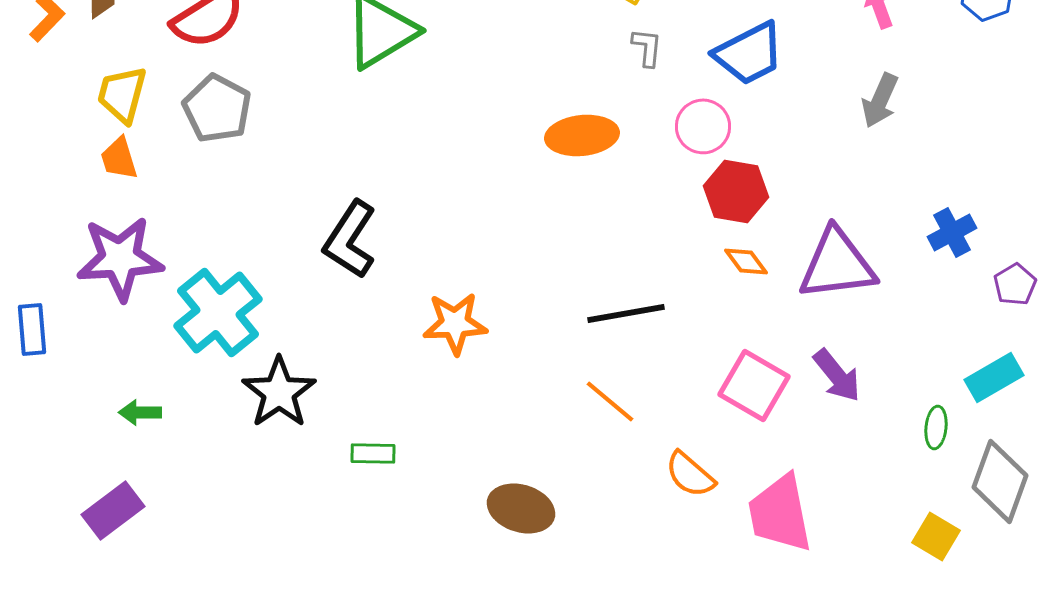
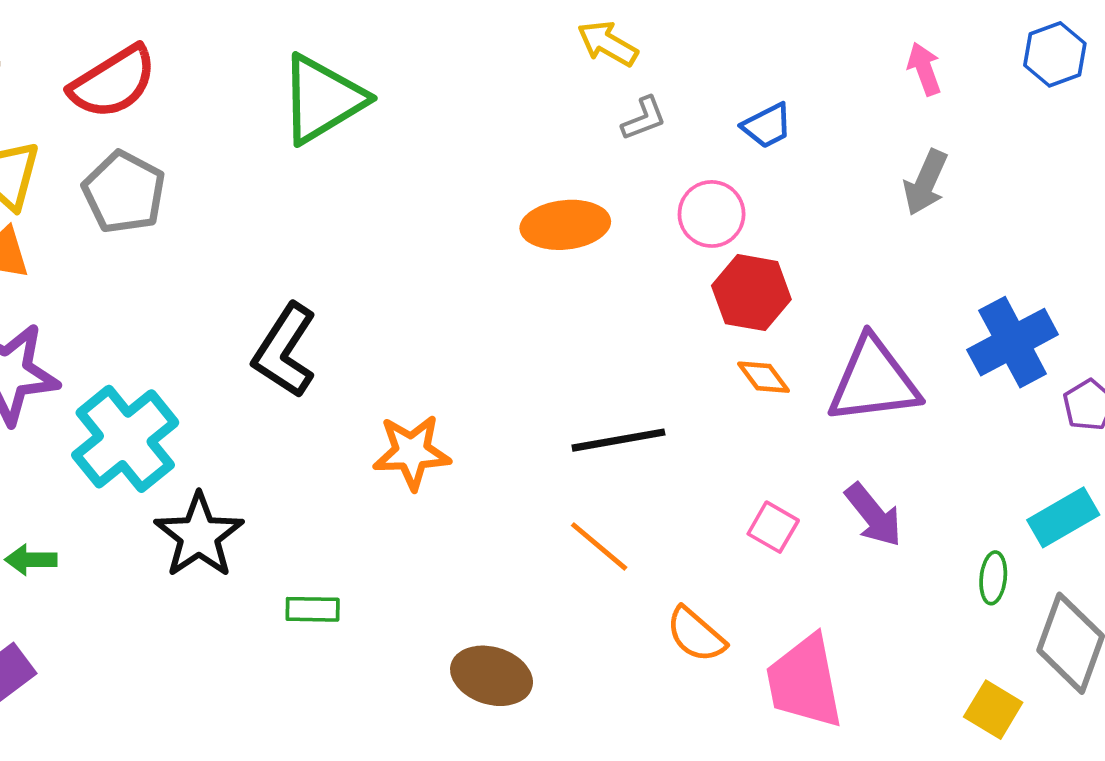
gray L-shape: (647, 47) -> (644, 118), turned 63
blue trapezoid: (749, 53) -> (767, 126), size x0.6
blue cross: (952, 232) -> (1013, 342), size x1.5
pink square: (754, 385) -> (773, 527), size x0.6

